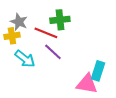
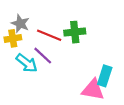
green cross: (60, 20) -> (75, 32), moved
purple line: (53, 52) -> (43, 56), moved

